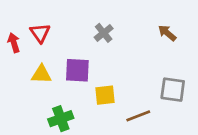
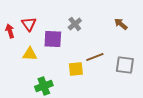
purple square: (77, 70) -> (53, 39), moved
brown line: (138, 116) -> (95, 57), moved

